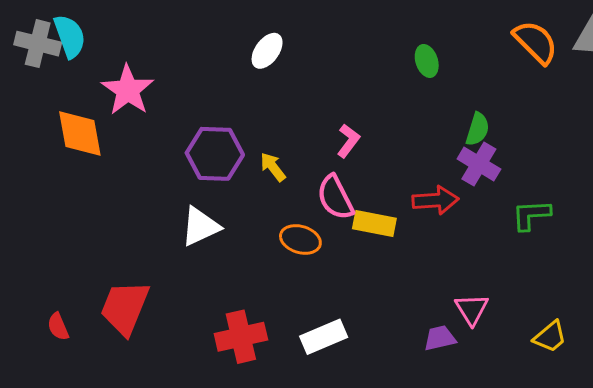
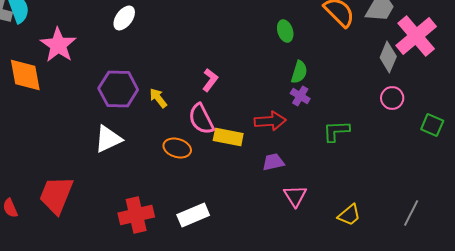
white ellipse: (267, 51) -> (124, 18), moved
green ellipse: (427, 61) -> (285, 31), moved
purple cross: (479, 164) -> (300, 96), size x0.7
purple trapezoid: (440, 338) -> (273, 162), moved

